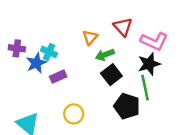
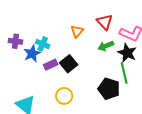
green arrow: (105, 55) -> (106, 46), moved
black star: (149, 64) -> (127, 53), turned -30
black square: (111, 75) -> (69, 64), moved

